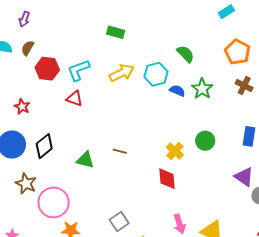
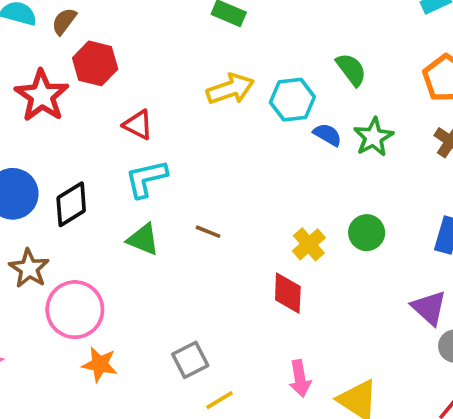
cyan L-shape: (78, 70) -> (146, 179), moved
red star: (22, 107) -> (42, 96), moved, size x1.8

